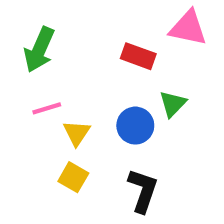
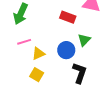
yellow triangle: (77, 133) -> (38, 54), turned 32
black L-shape: (143, 191) -> (80, 73), moved

